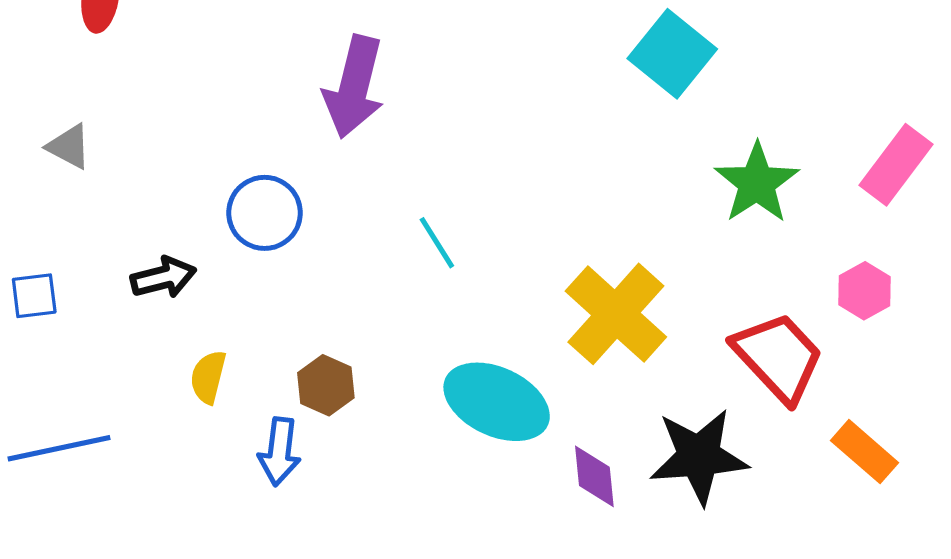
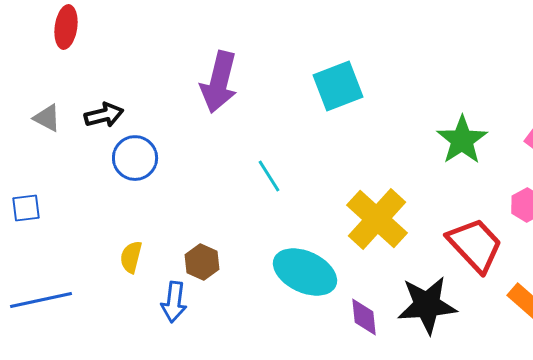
cyan square: (672, 54) -> (338, 86), moved, turned 30
blue circle: (265, 213) -> (135, 158), moved
black arrow: (163, 278) -> (104, 115), moved

